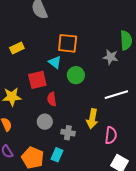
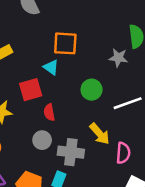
green circle: (76, 75) -> (92, 90), moved
yellow arrow: (92, 119) -> (100, 134), turned -48
gray cross: (68, 133) -> (71, 152), size x1.5

